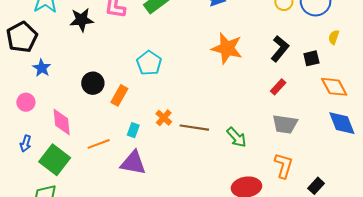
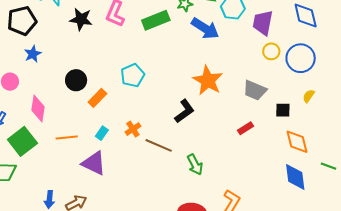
black L-shape: (280, 49) -> (184, 111), moved
gray trapezoid: (285, 124) -> (255, 90), moved

